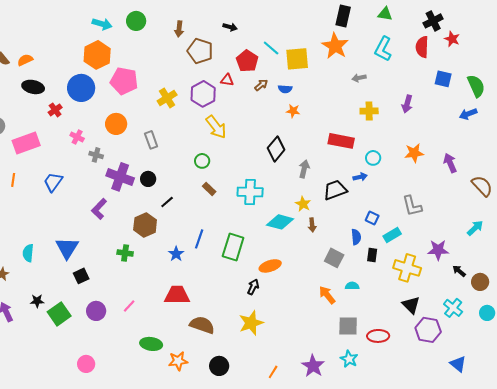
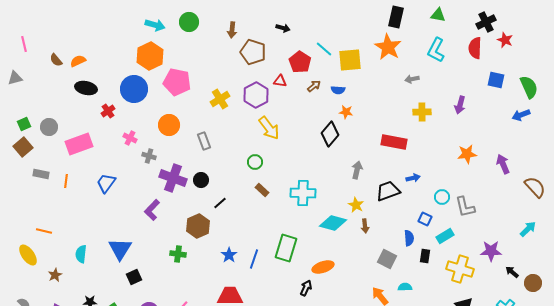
black diamond: (276, 149) -> (330, 134), moved
cyan circle: (373, 158) -> (442, 197), moved
blue line: (199, 239) -> (254, 259), moved

